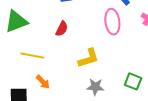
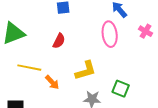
green square: (133, 81) -> (121, 89), moved
orange arrow: (43, 82) -> (52, 82), moved

